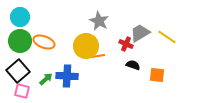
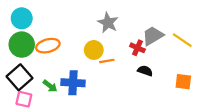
orange ellipse: (44, 42) -> (48, 46), turned -35
yellow circle: (86, 46) -> (94, 50), size x0.7
orange square: (157, 75) -> (183, 82), moved
green arrow: (46, 79) -> (50, 86), turned 80

